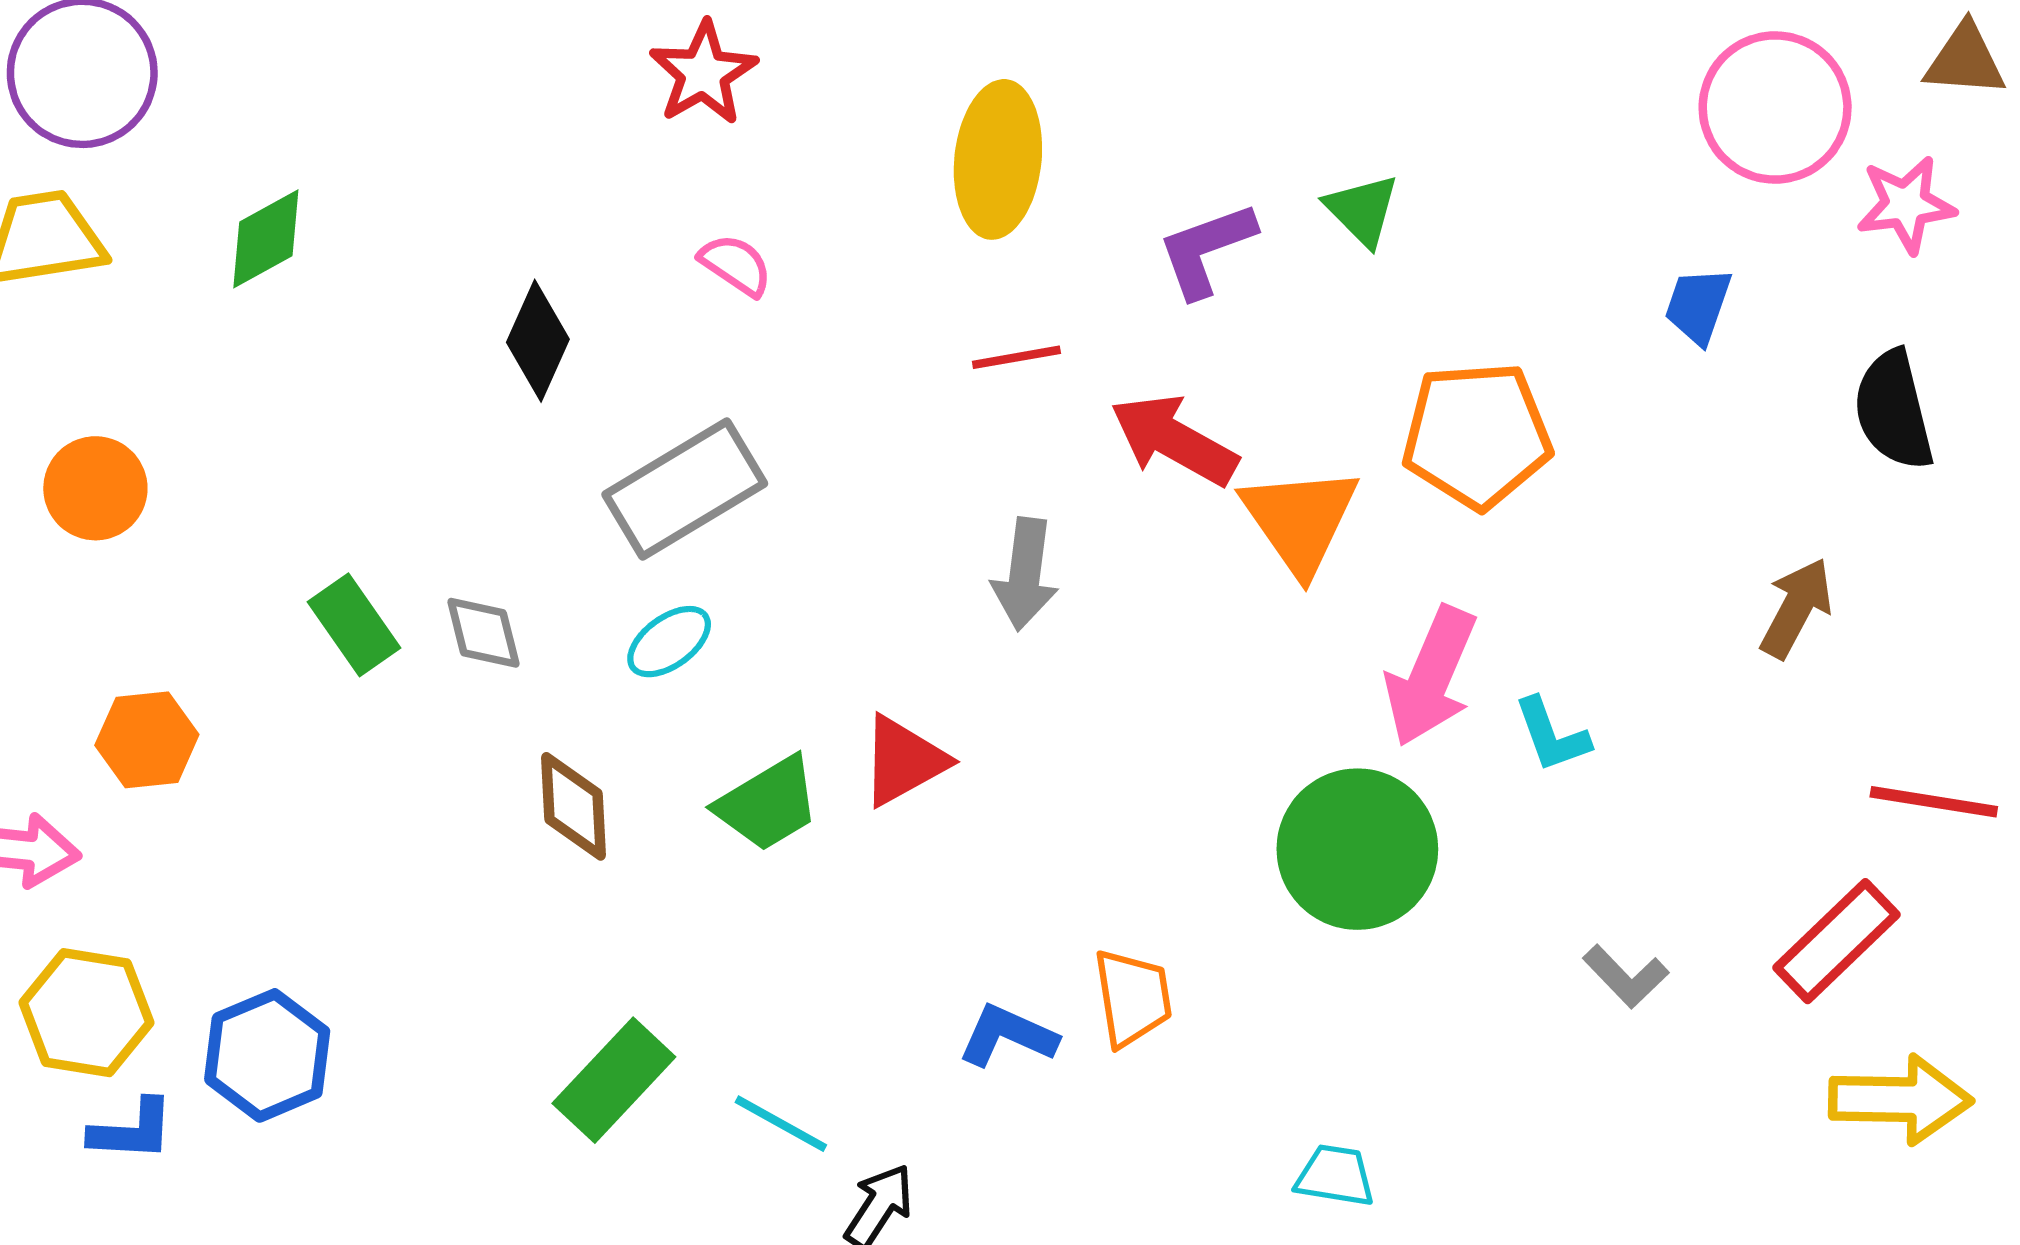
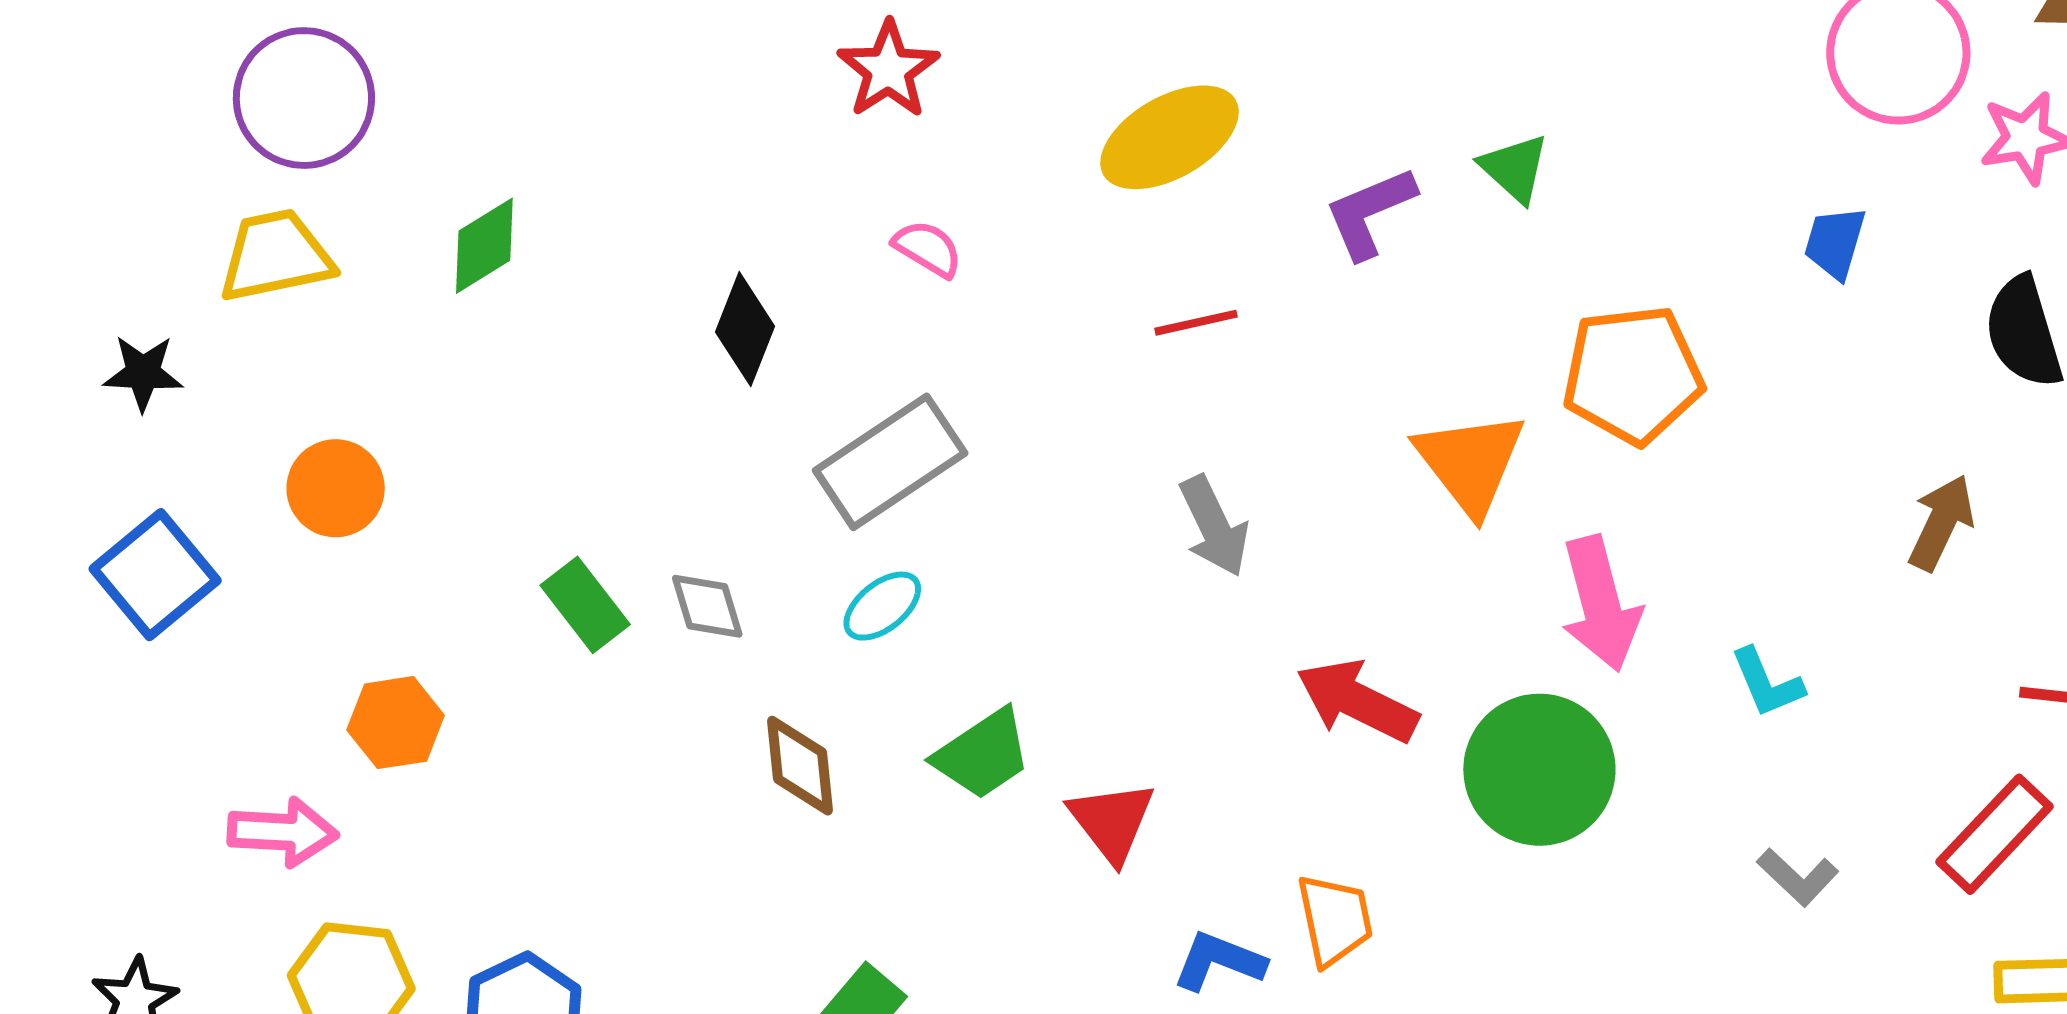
yellow ellipse: (998, 159) -> (1170, 137), turned 57
red arrow: (1174, 440) -> (1357, 701), moved
gray arrow: (1025, 574) -> (1214, 526), turned -30
pink arrow: (1431, 676) -> (1601, 604), turned -35
cyan L-shape: (1552, 735) -> (1767, 683), moved
red triangle: (904, 761) -> (1112, 821), moved, turned -36

